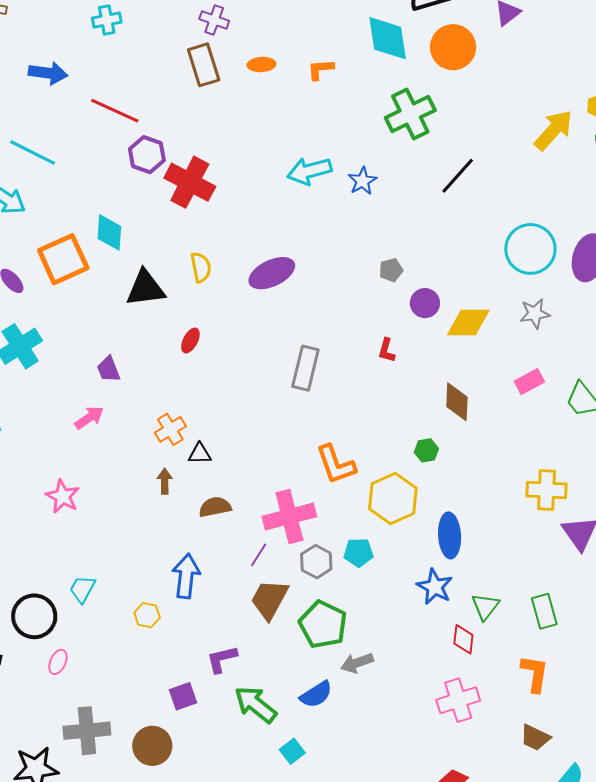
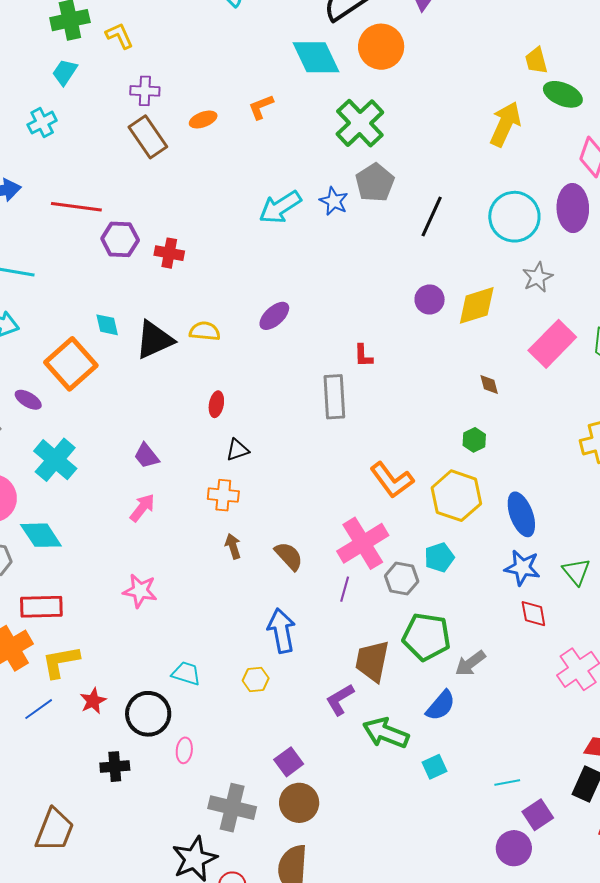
yellow arrow: (554, 130) -> (505, 124), moved
black line: (458, 176) -> (432, 217), moved
red cross: (190, 182) -> (169, 253), size x0.6
cyan diamond: (109, 232) -> (107, 325), size x0.7
yellow semicircle: (201, 267) -> (205, 331), turned -56
gray pentagon: (391, 270) -> (375, 183), moved, size x1.6
purple ellipse: (272, 273) -> (274, 316), size x0.7
black triangle: (146, 288) -> (154, 340), moved
red L-shape: (387, 350) -> (363, 356), moved
pink rectangle: (529, 382) -> (552, 344), size x1.6
brown diamond: (457, 402) -> (489, 384), size x0.6
orange cross: (170, 429) -> (223, 495), turned -36
black triangle: (200, 454) -> (237, 450), moved
brown semicircle: (215, 507) -> (289, 556), turned 76
cyan trapezoid: (82, 589) -> (186, 673), turned 96
brown trapezoid: (269, 599) -> (372, 661), moved
red diamond: (463, 639) -> (533, 614), moved
purple square: (183, 696) -> (289, 762), moved
gray cross: (87, 731) -> (232, 808), turned 36
cyan square: (292, 751) -> (435, 767), turned 30

